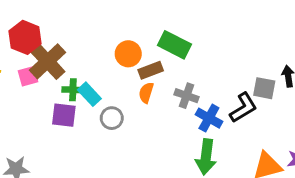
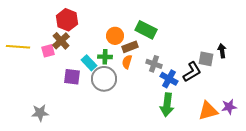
red hexagon: (25, 37) -> (67, 20), moved
brown cross: (47, 61) -> (61, 41), size x0.7
green cross: (73, 90) -> (105, 57), moved
gray circle: (112, 118) -> (104, 79), size x1.6

